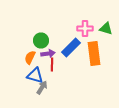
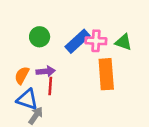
green circle: (41, 40) -> (40, 37), moved
blue rectangle: (71, 48) -> (77, 41), moved

